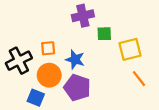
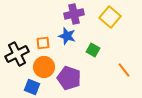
green square: (104, 34) -> (93, 50), moved, turned 32
yellow square: (130, 49) -> (110, 17), moved, turned -35
blue star: (75, 59) -> (67, 36), moved

